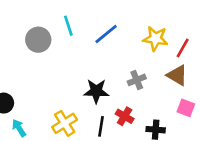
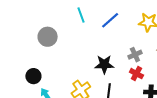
gray circle: (38, 40) -> (48, 37), moved
red cross: (125, 116) -> (136, 74), moved

